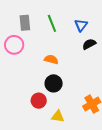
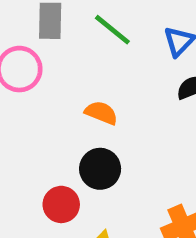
green line: (52, 23) -> (112, 30), turned -36

